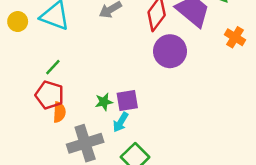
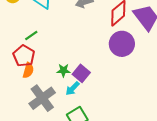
purple square: (127, 101) -> (81, 73), turned 36
gray cross: (85, 143) -> (42, 98), turned -32

